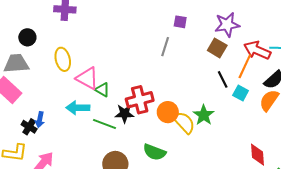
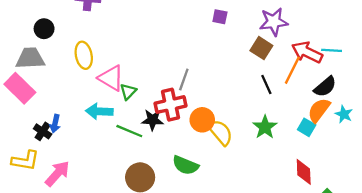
gray line: (165, 47) -> (184, 80), moved
green triangle: (102, 90) -> (128, 92), turned 42
cyan square: (241, 93) -> (307, 127), moved
green star: (204, 115) -> (265, 127), moved

